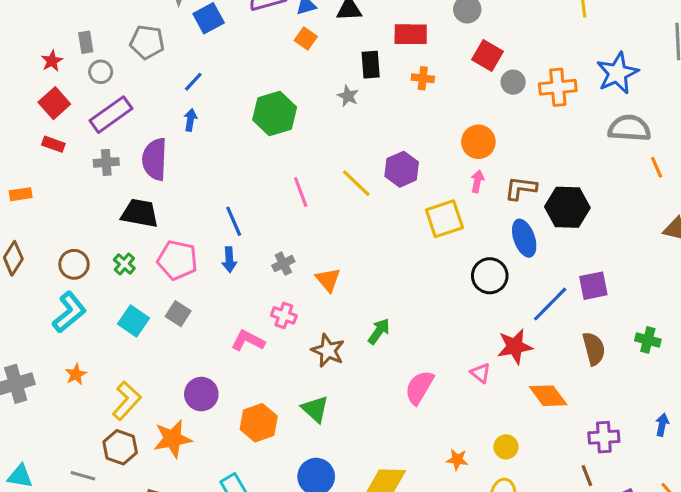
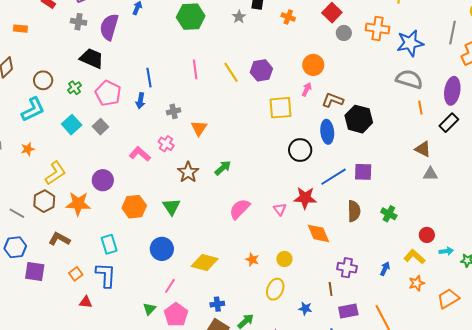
orange cross: (558, 87) -> (377, 29), moved

